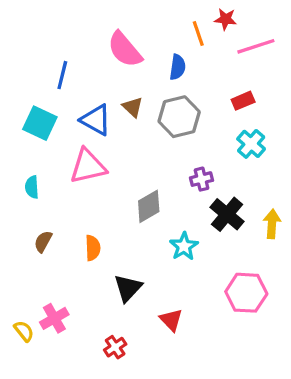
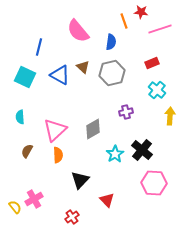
pink triangle: (88, 166) -> (55, 130), moved, turned -30
black cross: (227, 214) -> (142, 150), moved
yellow arrow: (272, 224) -> (170, 116), moved

